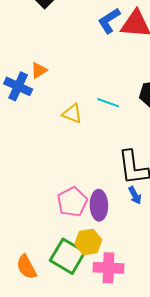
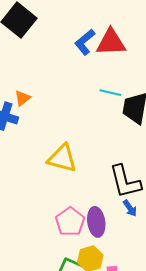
cyan line: (108, 103) -> (110, 93), moved
yellow triangle: (72, 114) -> (62, 158), moved, size x1.5

